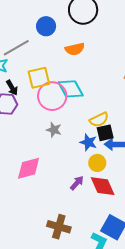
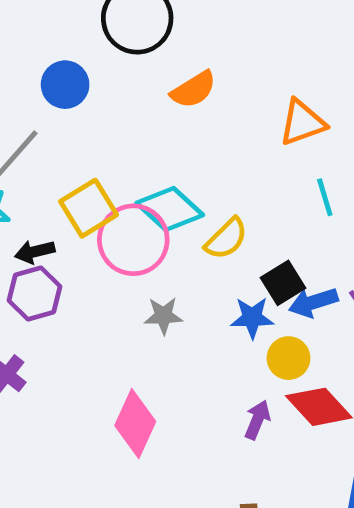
orange semicircle: (75, 49) -> (194, 90), moved
black arrow: (12, 88) -> (35, 252), turned 126
yellow semicircle: (99, 120) -> (226, 239), moved
pink diamond: (29, 168) -> (135, 424), turned -32

